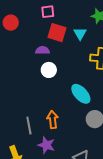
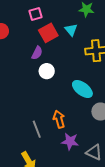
red square: (57, 33) -> (48, 33), turned -36
purple semicircle: (42, 50) -> (37, 53), turned 128
purple star: (46, 145) -> (70, 141), moved

